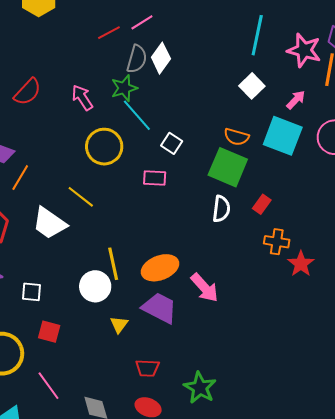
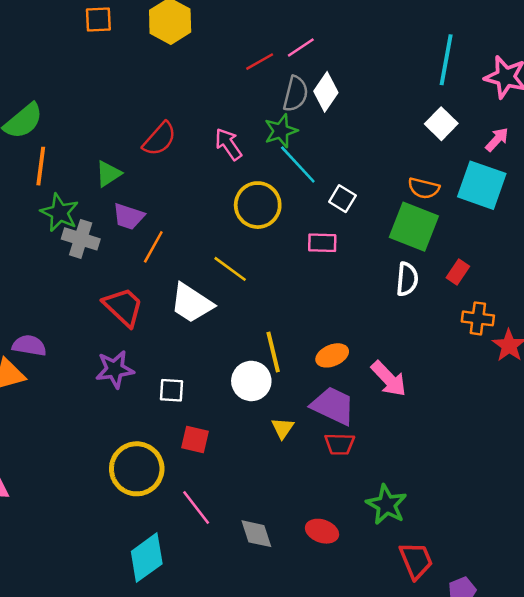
orange ellipse: (160, 268) -> (332, 355), size x0.7
red trapezoid: (147, 368) -> (340, 444), moved

